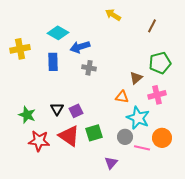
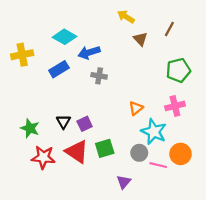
blue rectangle: (53, 62) -> (59, 69), turned 60
brown triangle: (136, 78) -> (140, 39), moved, turned -32
orange triangle: (122, 97) -> (136, 108), turned -48

